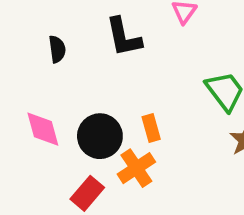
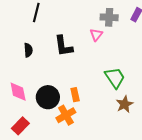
red rectangle: (87, 193) -> (20, 126), moved

